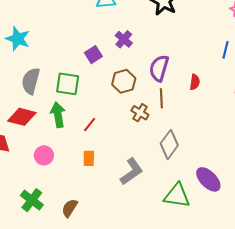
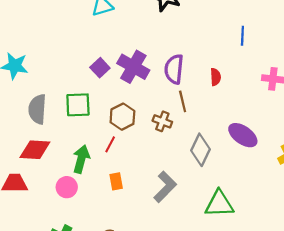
purple cross: (124, 39) -> (133, 67), moved, size x1.6
brown hexagon: (124, 81) -> (122, 117), moved
green arrow: (58, 115) -> (81, 159), moved, turned 35
purple ellipse: (208, 179) -> (243, 135), moved

